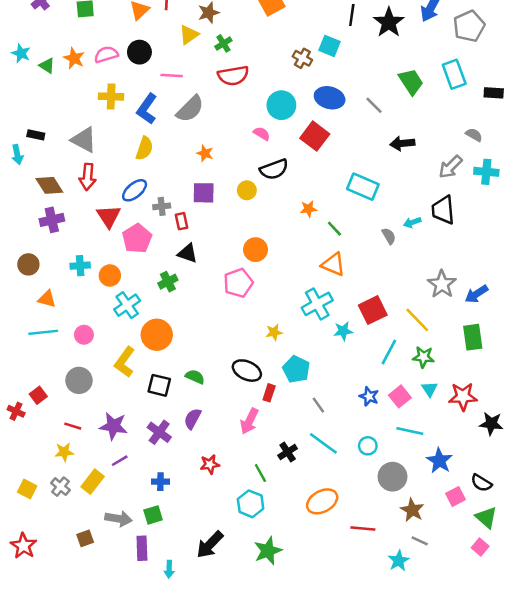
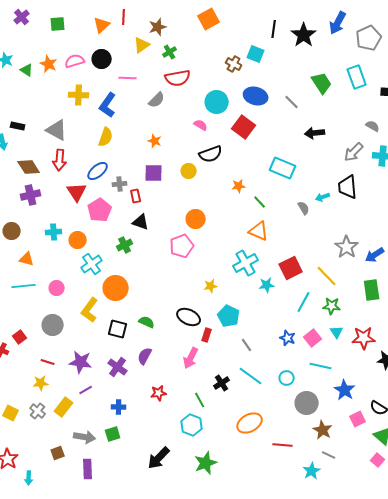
gray semicircle: (190, 109) -> (157, 100), moved, size x0.7
purple rectangle: (142, 548) -> (88, 469), moved
cyan arrow: (169, 569) -> (29, 478), moved

